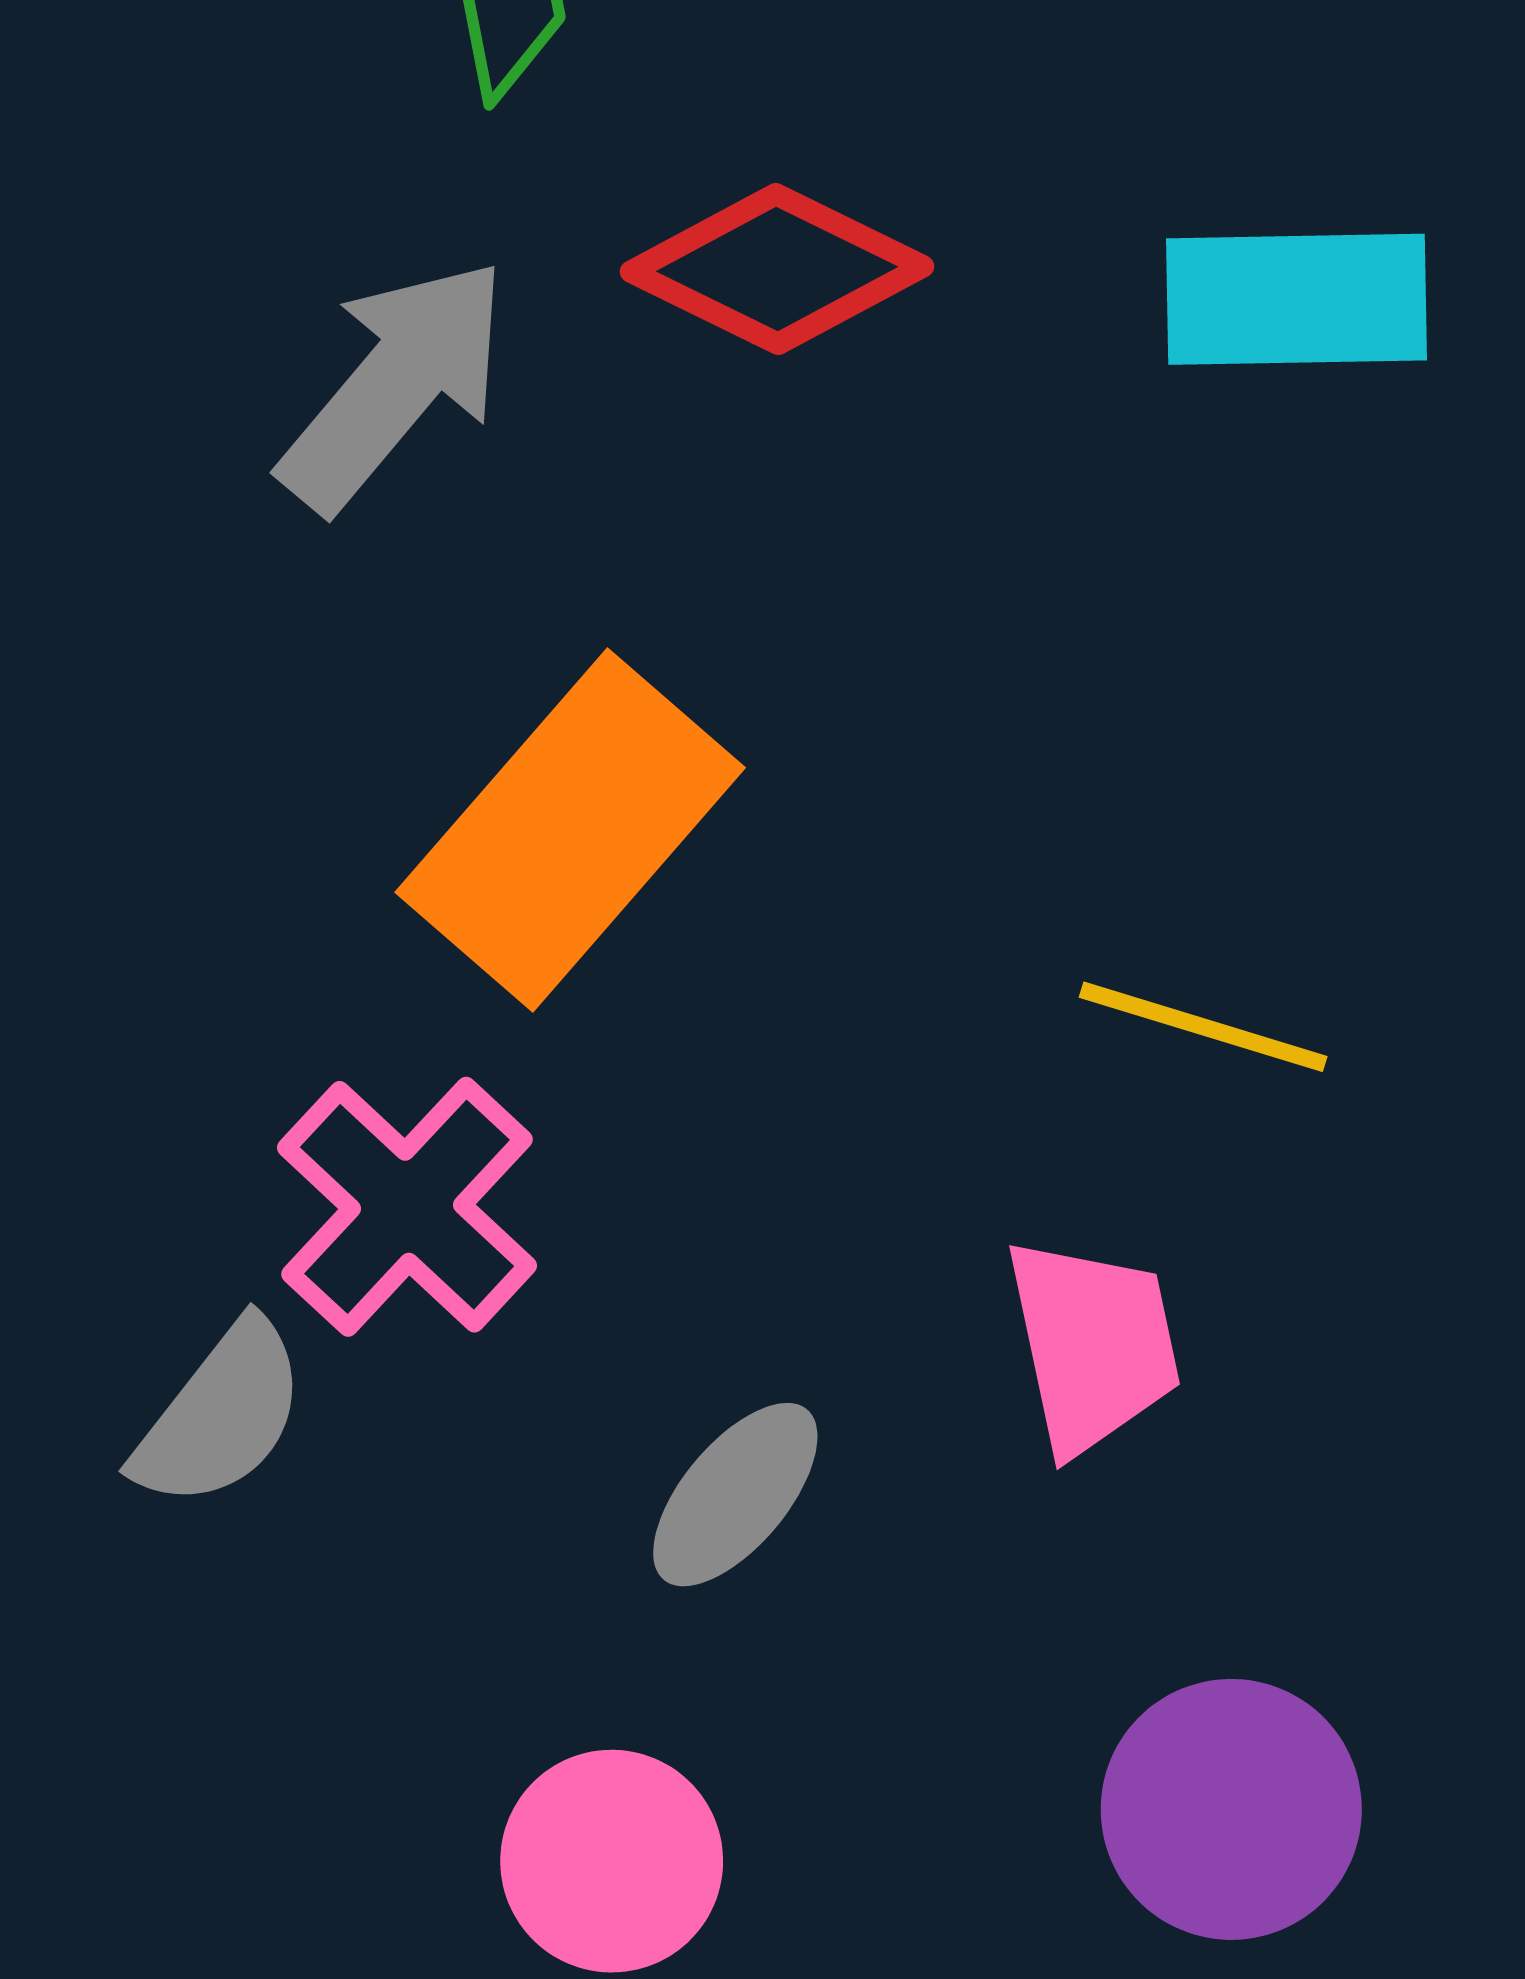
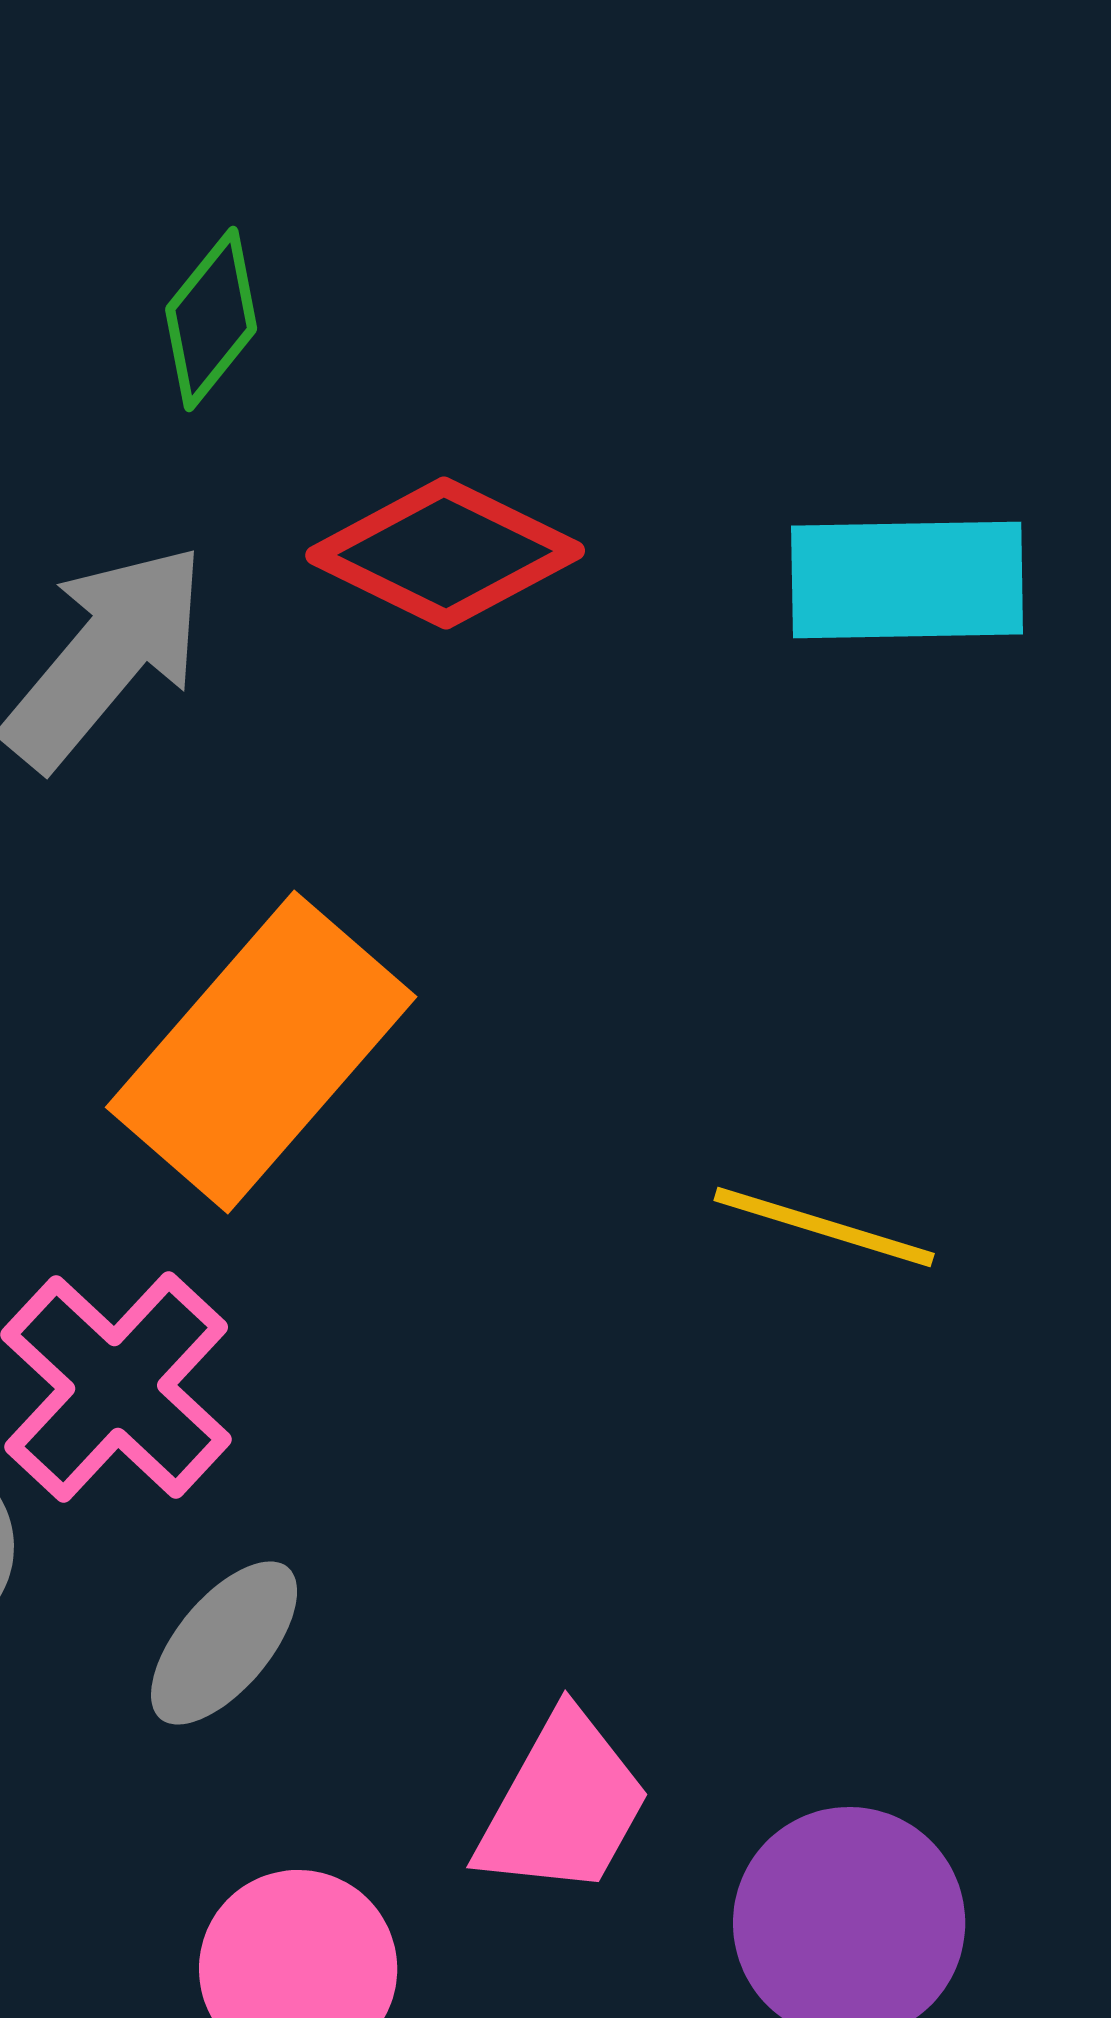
pink trapezoid: (1093, 1345) -> (563, 1805), moved, turned 41
gray ellipse: (735, 1495) -> (224, 1643), moved

